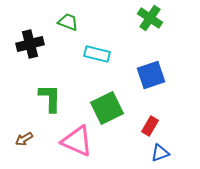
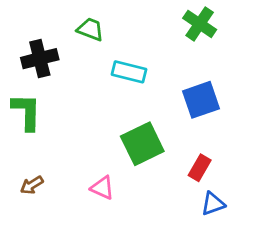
green L-shape: (50, 98) -> (26, 112), moved
pink triangle: (77, 141) -> (102, 188), size x0.6

